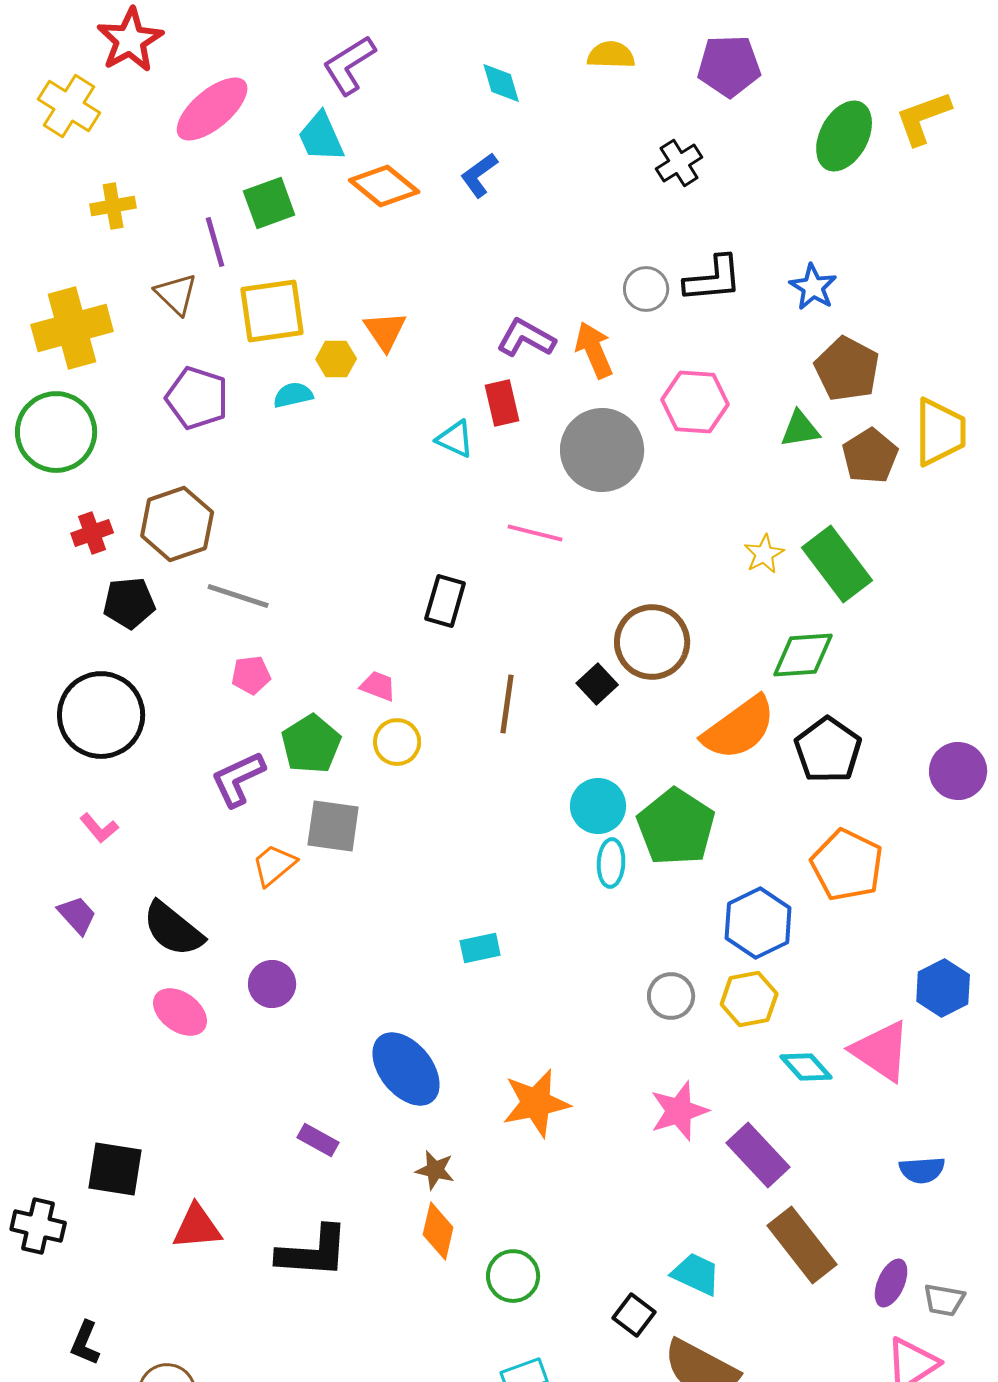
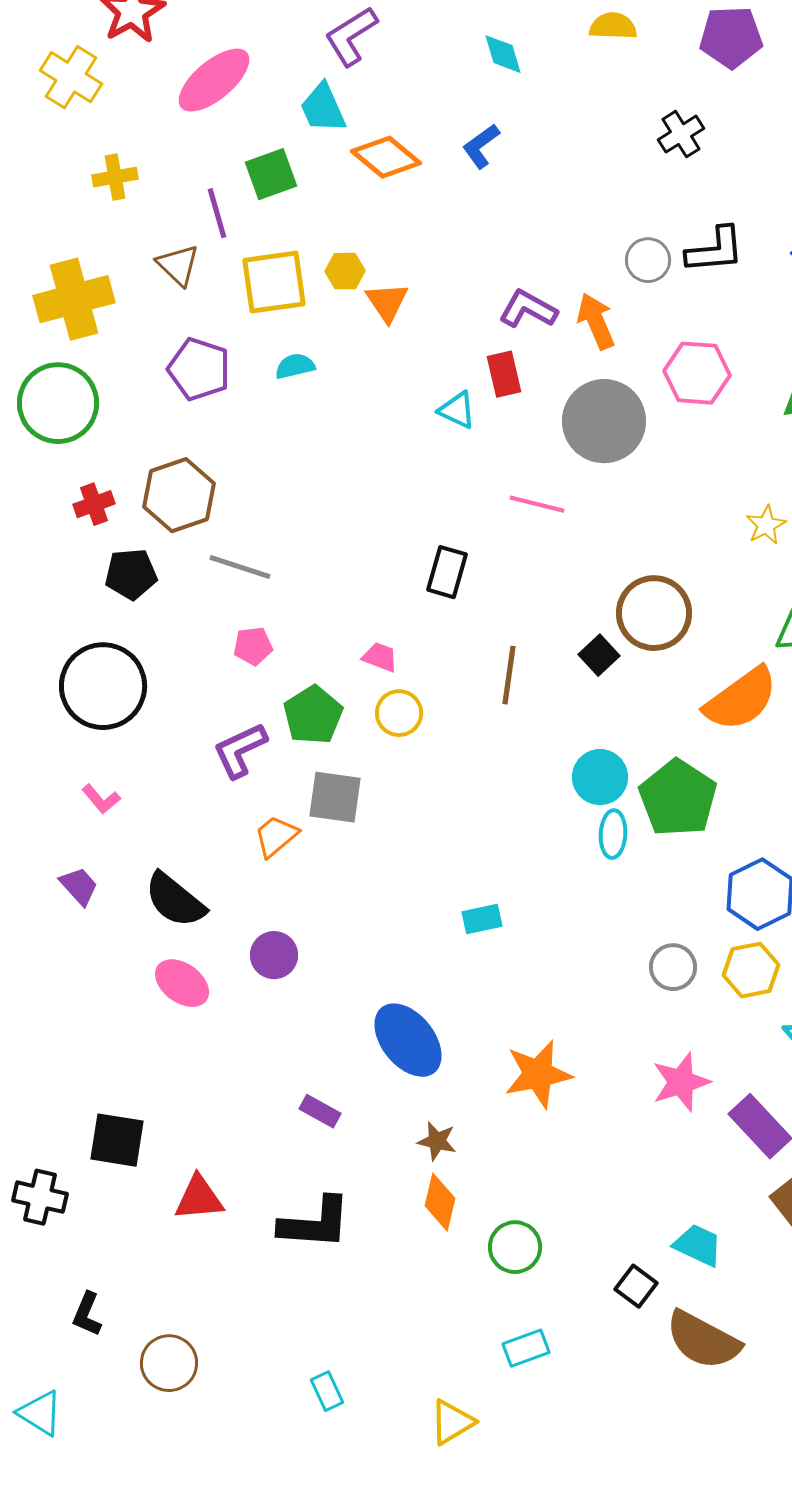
yellow hexagon: (336, 359) -> (345, 271), moved

